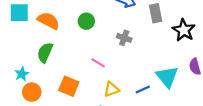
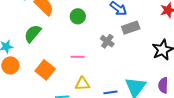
gray rectangle: (156, 13) -> (131, 28), moved, turned 66
pink line: (98, 63) -> (78, 57), turned -48

